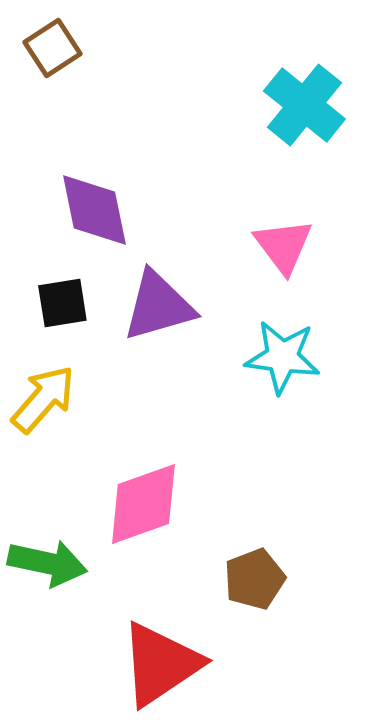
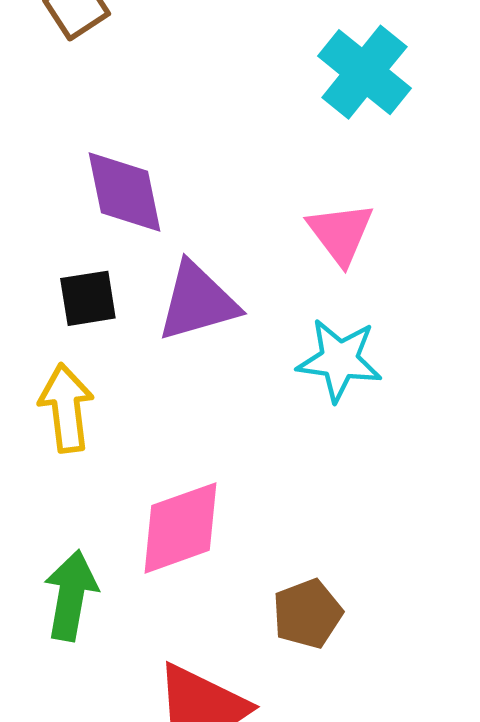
yellow arrow: (43, 399) -> (66, 408), turned -48
green arrow: (47, 563) -> (71, 595), turned -92

